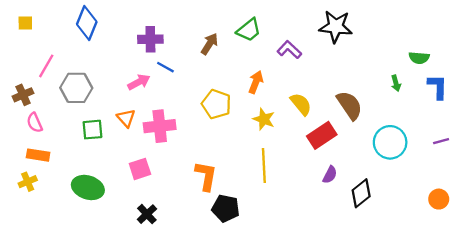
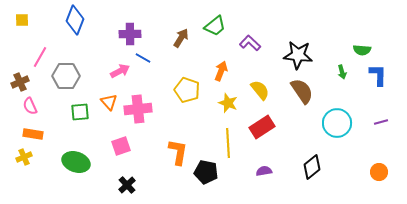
black star: (336, 27) -> (298, 55), moved
red rectangle: (322, 135) -> (262, 127), moved
purple semicircle: (330, 175) -> (264, 171), moved, turned -126
black pentagon: (226, 208) -> (206, 172), moved

